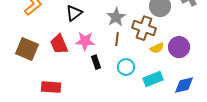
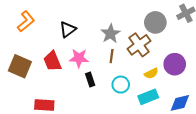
brown cross: (144, 28) -> (139, 45), turned 35
yellow semicircle: (157, 48) -> (151, 73), moved

